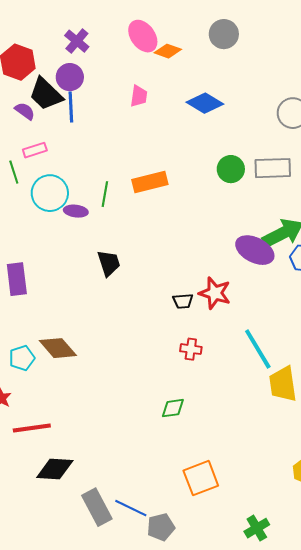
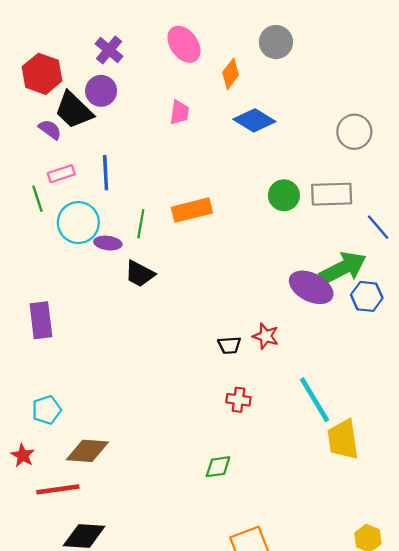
orange diamond: (168, 51) -> (231, 74), moved, turned -72
blue line: (71, 107) -> (106, 173), moved
black trapezoid: (109, 263) -> (140, 274), moved, turned 136
red star: (215, 293) -> (266, 336), size x0.7
brown diamond: (58, 348) -> (87, 451), moved, turned -45

